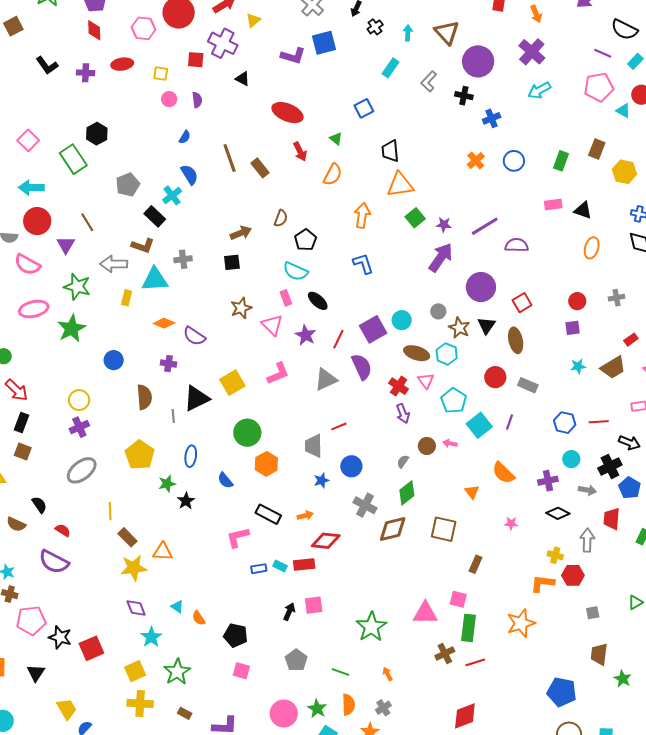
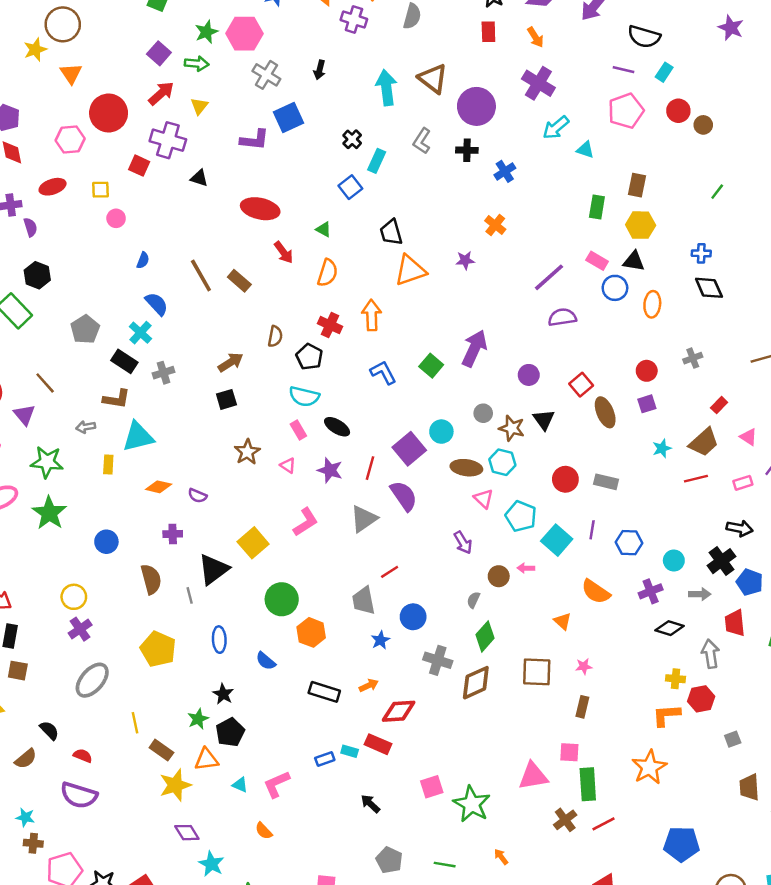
black cross: (375, 27) -> (352, 139), moved
cyan arrow: (408, 33) -> (386, 88), size x1.8
red square: (196, 60) -> (139, 166), turned 30
cyan rectangle: (391, 68) -> (377, 161), moved
purple semicircle: (197, 100) -> (30, 227), moved
cyan triangle: (623, 111) -> (585, 150), moved
blue circle: (514, 161) -> (615, 288), moved
yellow hexagon: (624, 172) -> (641, 225), moved
pink rectangle: (553, 204) -> (597, 261), turned 48
green square: (415, 218) -> (431, 366), moved
purple star: (444, 225) -> (465, 260), moved
purple line: (485, 226) -> (549, 277), moved
gray cross: (183, 259) -> (163, 373), moved
gray arrow: (114, 264) -> (86, 427), size x0.6
purple circle: (481, 287) -> (529, 375), size x0.6
pink triangle: (272, 325) -> (288, 465), size x0.6
purple semicircle: (194, 336) -> (197, 496), size x0.7
brown ellipse: (516, 340) -> (605, 412), moved
red cross: (399, 386) -> (330, 325), moved
red line: (599, 422) -> (696, 479), moved
blue hexagon: (565, 423) -> (629, 543), moved
green star: (167, 484) -> (198, 719), moved
pink star: (511, 523) -> (584, 666), moved
brown semicircle: (16, 524) -> (26, 759), turned -54
pink L-shape: (238, 537) -> (277, 784), moved
red rectangle: (304, 564) -> (378, 744), turned 40
pink square: (314, 605) -> (432, 787), moved
cyan triangle: (177, 607) -> (240, 785), moved
black arrow: (289, 612) -> (370, 804), turned -60
black pentagon: (236, 635) -> (230, 732), moved, turned -30
blue pentagon: (562, 692) -> (682, 844), moved

